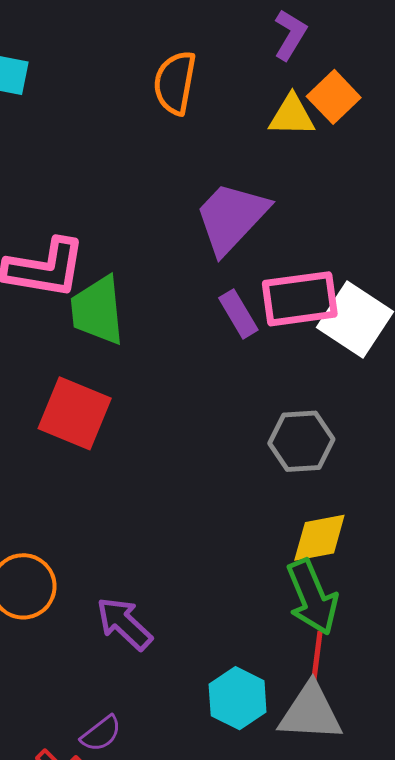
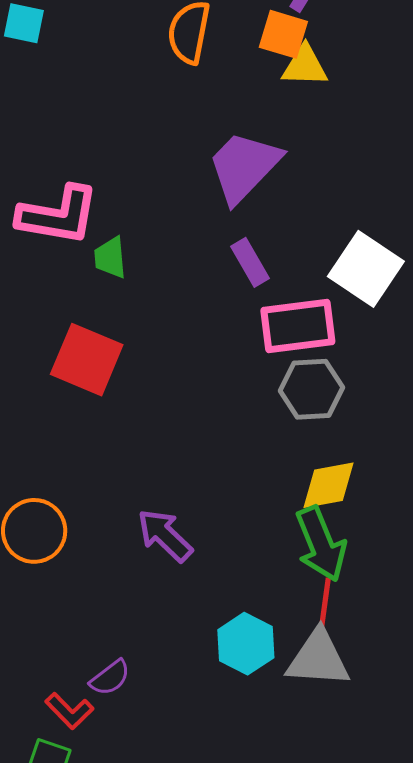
orange square: (334, 97) -> (283, 34), moved, turned -30
pink rectangle: (300, 299) -> (298, 326), moved
green trapezoid: (98, 310) -> (110, 258), size x0.6
purple arrow: (124, 624) -> (165, 535), moved

